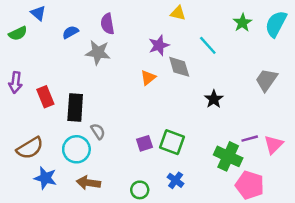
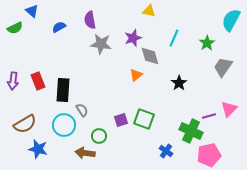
green star: (242, 23) -> (207, 43), moved
cyan line: (208, 45) -> (174, 38), turned 66
gray star: (98, 53) -> (101, 44), moved
orange triangle: (148, 78) -> (136, 75), moved
purple arrow: (15, 82) -> (13, 81), moved
pink triangle: (274, 145) -> (229, 109), moved
blue cross: (176, 180) -> (166, 151), moved
brown arrow: (88, 183) -> (85, 153), moved
pink pentagon: (250, 185) -> (209, 155), turned -30
green circle: (140, 190) -> (99, 136), moved

